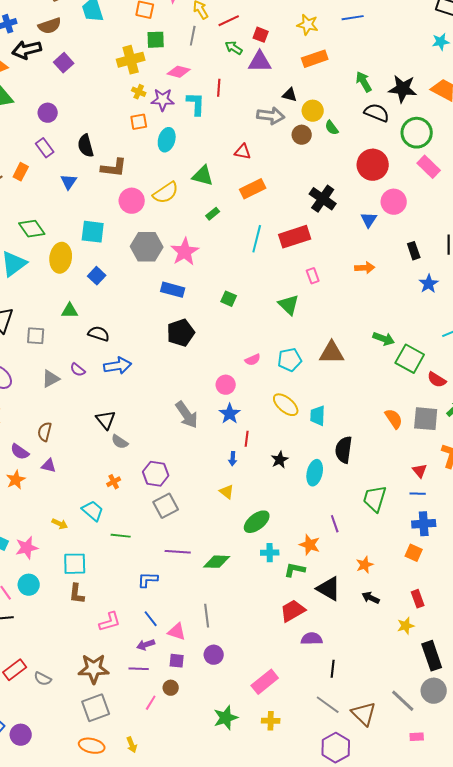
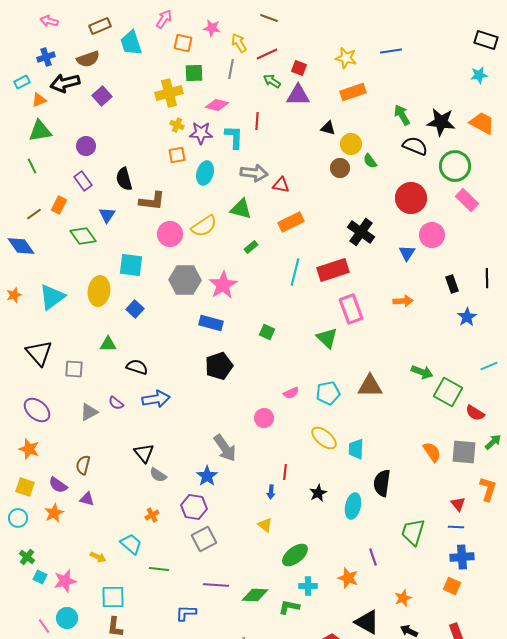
gray arrow: (271, 116) -> (254, 173), moved
green diamond: (32, 229) -> (83, 236), moved
pink rectangle: (313, 276) -> (351, 309), size x1.8
blue star: (230, 414) -> (207, 476), moved
green L-shape: (295, 570) -> (289, 607), moved

